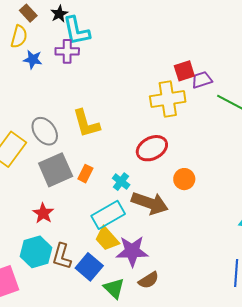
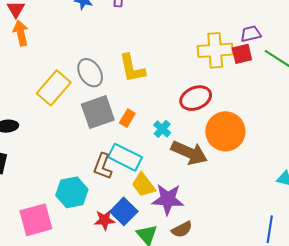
red square: (184, 71) -> (242, 54), moved
orange circle: (184, 179) -> (225, 131), size x1.8
red star: (43, 213) -> (104, 220), moved, turned 30
cyan rectangle: (108, 215) -> (125, 157), moved, turned 52
brown L-shape: (62, 256) -> (103, 166), moved

